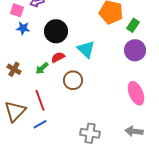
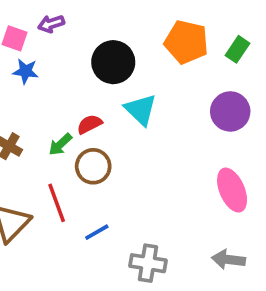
green rectangle: (133, 25) -> (238, 49), moved
black circle: (56, 31) -> (113, 62), moved
brown circle: (73, 80) -> (93, 166), moved
blue line: (40, 124) -> (97, 232), moved

